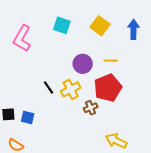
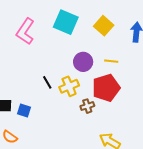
cyan square: (62, 25) -> (66, 22), size x1.4

